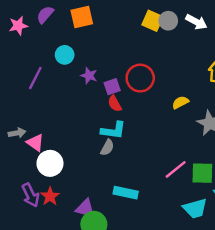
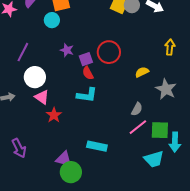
cyan circle: (65, 55) -> (52, 20), moved
pink triangle: (35, 143) -> (42, 97), moved
gray semicircle: (107, 148) -> (137, 109), moved
white circle: (50, 163) -> (35, 77), moved
red star: (50, 196) -> (54, 115), moved

